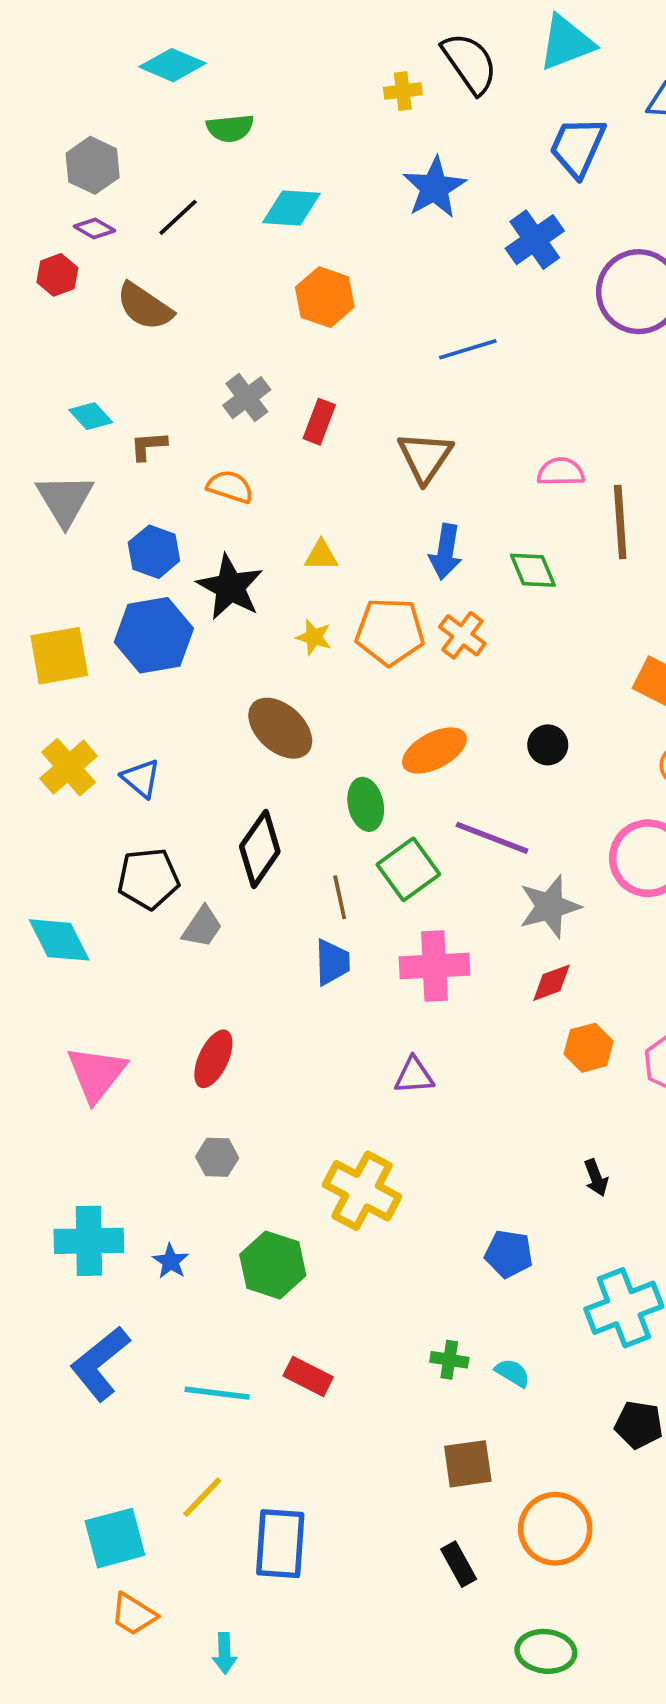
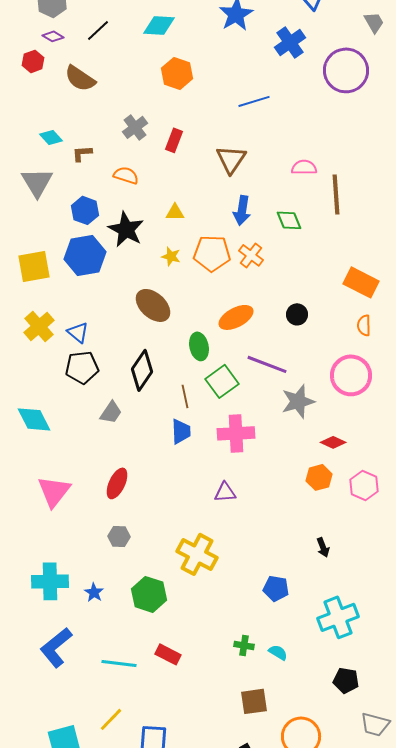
black pentagon: (148, 879) -> (82, 367), moved
red diamond: (551, 983) -> (333, 442), moved, turned 45

